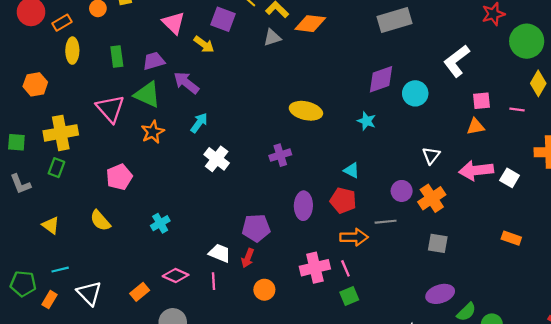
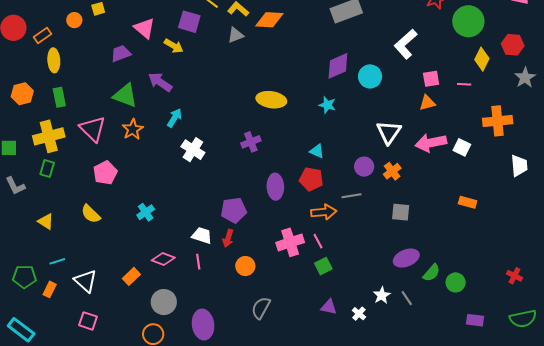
green rectangle: (117, 57) -> (59, 97), moved
purple trapezoid: (154, 61) -> (121, 54), moved
pink triangle: (110, 109) -> (93, 129), moved
white triangle: (431, 156) -> (389, 132), size x1.5
orange cross: (432, 198) -> (392, 171), size x0.7

